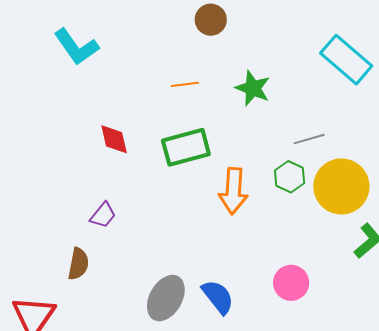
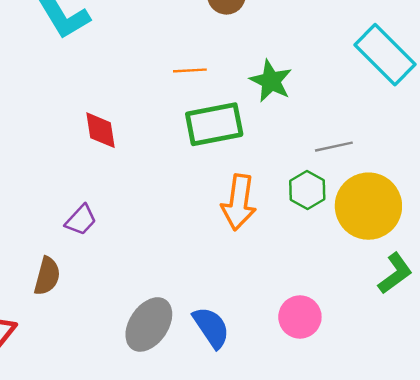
green rectangle: (186, 147) -> (214, 124), moved

